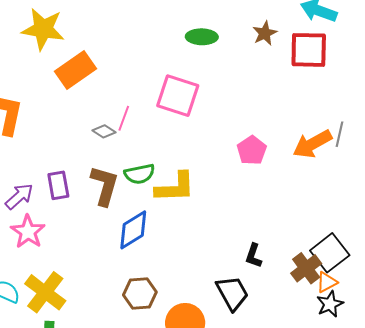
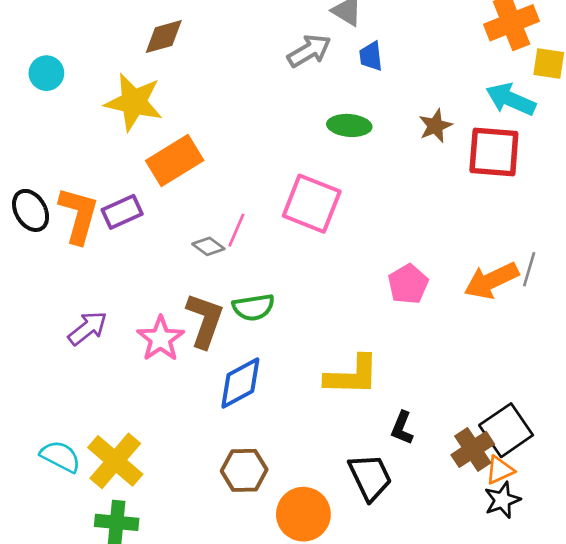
purple rectangle: (58, 185) -> (122, 212), moved, turned 72
yellow L-shape: (175, 187) -> (352, 375), moved
pink star: (28, 232) -> (160, 339), moved

